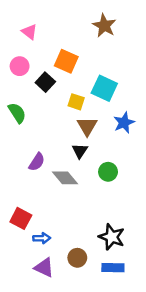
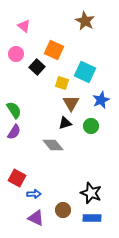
green semicircle: (17, 113) -> (14, 110), moved
black triangle: (80, 151) -> (65, 123), turned 40
purple semicircle: (37, 162) -> (14, 132), moved
green circle: (108, 172) -> (91, 126), moved

